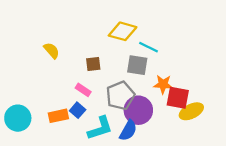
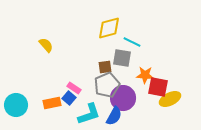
yellow diamond: (123, 31) -> (109, 28), turned -30
brown square: (93, 64) -> (105, 67), moved
pink rectangle: (83, 90) -> (74, 88), moved

